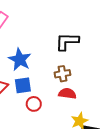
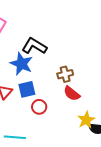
black L-shape: (67, 41) -> (34, 46), moved, turned 35
red semicircle: (67, 93) -> (72, 94), turned -144

